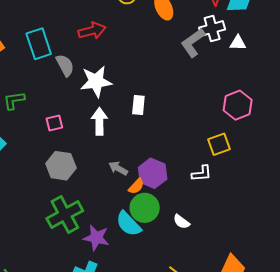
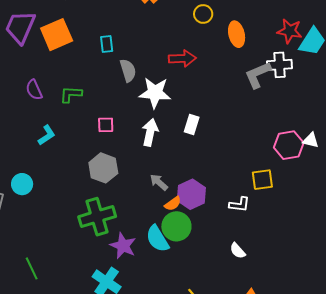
red arrow: (92, 31) -> (182, 58), moved
white triangle: (238, 43) -> (311, 140), moved
cyan rectangle: (39, 44) -> (107, 44), size x0.6
white semicircle: (181, 222) -> (238, 251), moved

